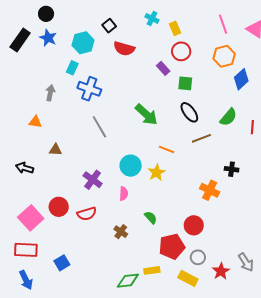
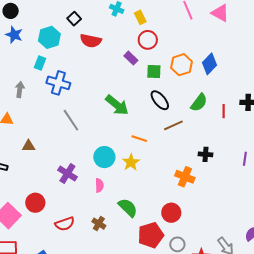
orange hexagon: (224, 56) -> (181, 65), moved
red semicircle: (87, 214) -> (65, 224), moved
green semicircle: (151, 217) -> (128, 208), size x1.5

